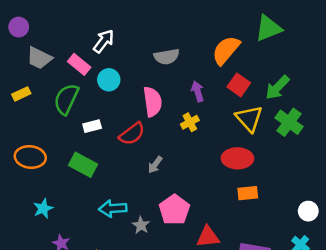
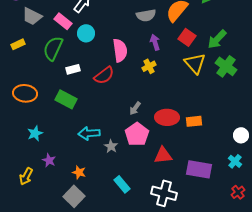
gray semicircle: (167, 57) -> (146, 15), moved
red ellipse: (237, 158) -> (167, 117), moved
gray arrow: (155, 165) -> (135, 108), moved

